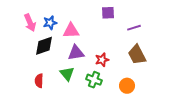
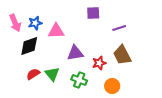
purple triangle: (76, 53) -> (75, 53), moved
red star: (102, 60) -> (99, 63), moved
red semicircle: (39, 81) -> (33, 74), moved, turned 56

